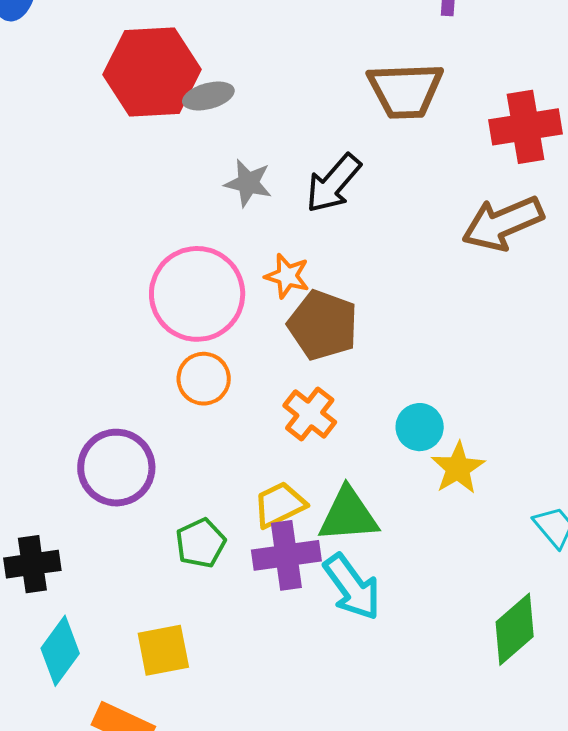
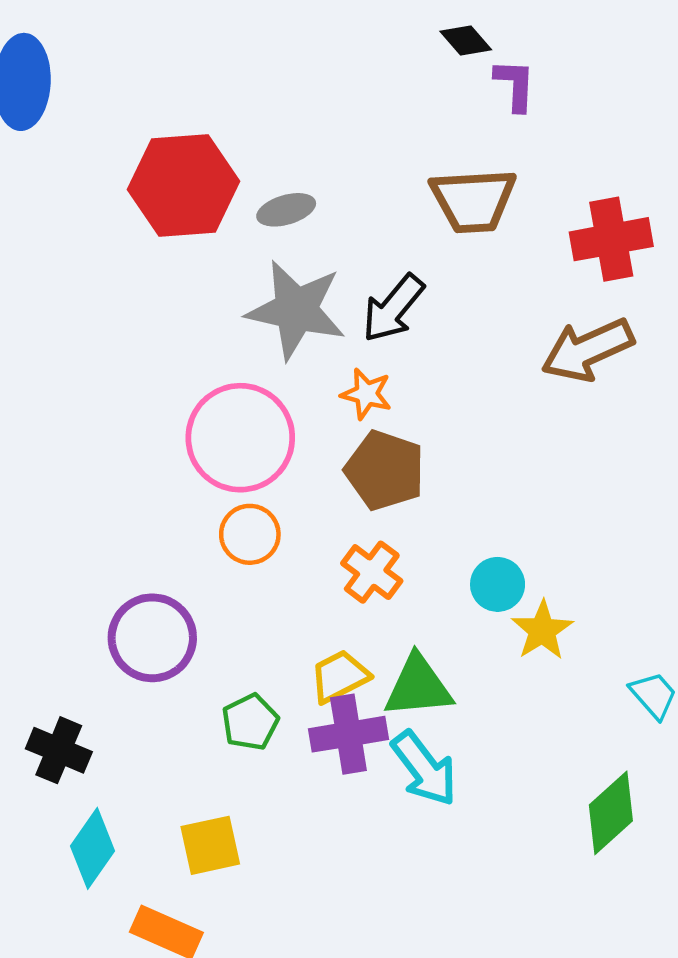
gray ellipse: (208, 96) -> (286, 210), moved
gray star: (248, 183) -> (296, 310), size x1.8
orange star: (287, 276) -> (366, 394), moved
black cross: (32, 564) -> (59, 750), turned 32

